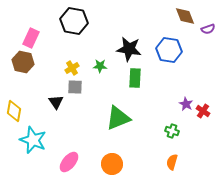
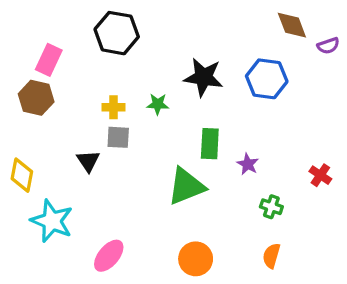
yellow cross: (72, 68) -> (113, 107), turned 32
green rectangle: (135, 78) -> (210, 144), moved
purple star: (186, 104) -> (248, 164), moved
orange circle: (112, 164) -> (196, 259), moved

